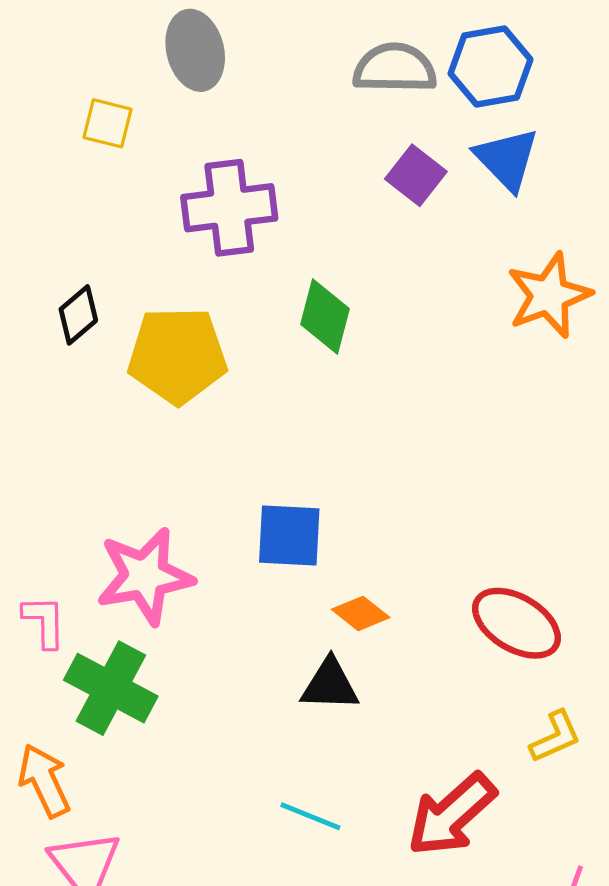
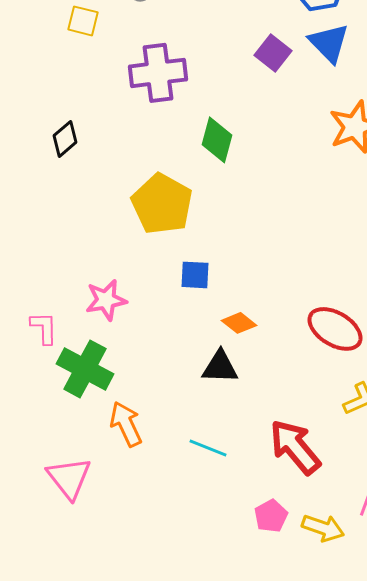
yellow pentagon: (177, 355) -> (162, 204), moved, turned 30
blue square: (289, 536) -> (195, 275), size x0.7
pink star: (145, 576) -> (106, 300), size x0.7
orange arrow: (44, 781) -> (126, 424), moved
red arrow: (452, 815) -> (295, 447), turned 92

